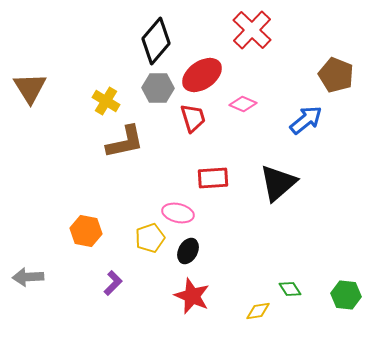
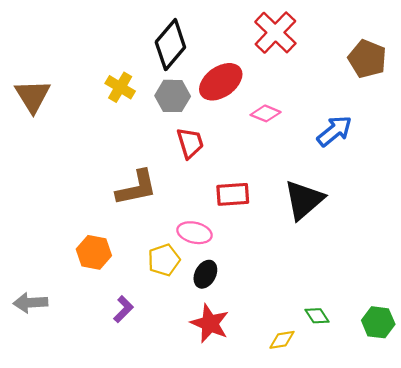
brown pentagon: (336, 75) -> (367, 59), moved
yellow cross: (106, 101) -> (120, 87), moved
red trapezoid: (193, 118) -> (190, 143), moved
brown L-shape: (125, 142) -> (137, 188), moved

